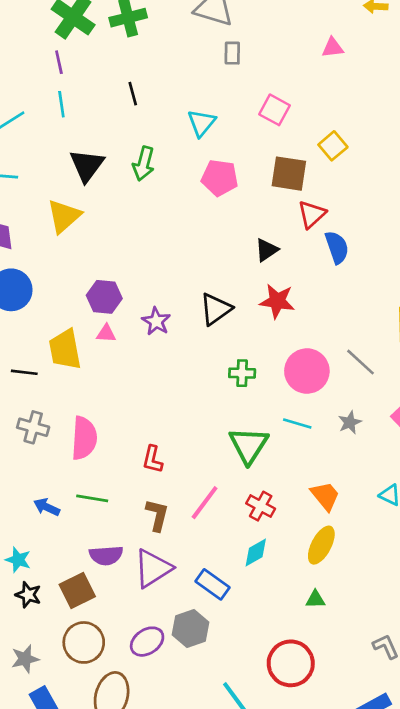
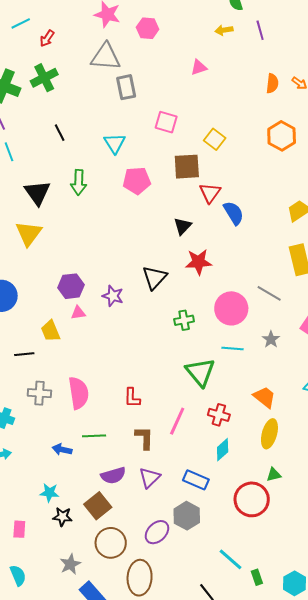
gray rectangle: (232, 53) -> (126, 87), size x1.4
yellow trapezoid: (65, 349) -> (51, 331), size x0.7
purple triangle: (153, 568) -> (150, 478), size x0.7
red circle: (291, 663) -> (252, 499), moved

